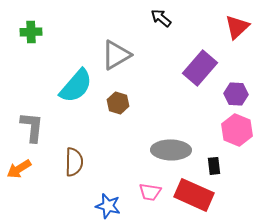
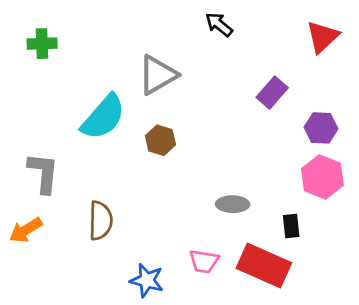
purple rectangle: (200, 68) -> (272, 93), size x0.7
gray ellipse: (171, 150) -> (233, 204), size x0.6

